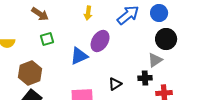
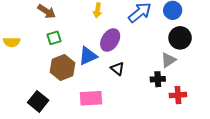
brown hexagon: (30, 73) -> (62, 68), moved
black triangle: (115, 84) -> (118, 69), moved, turned -48

